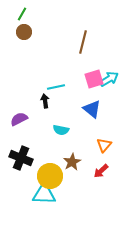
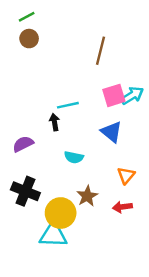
green line: (22, 14) -> (27, 17), turned 32
red arrow: (101, 171) -> (122, 207), turned 35

